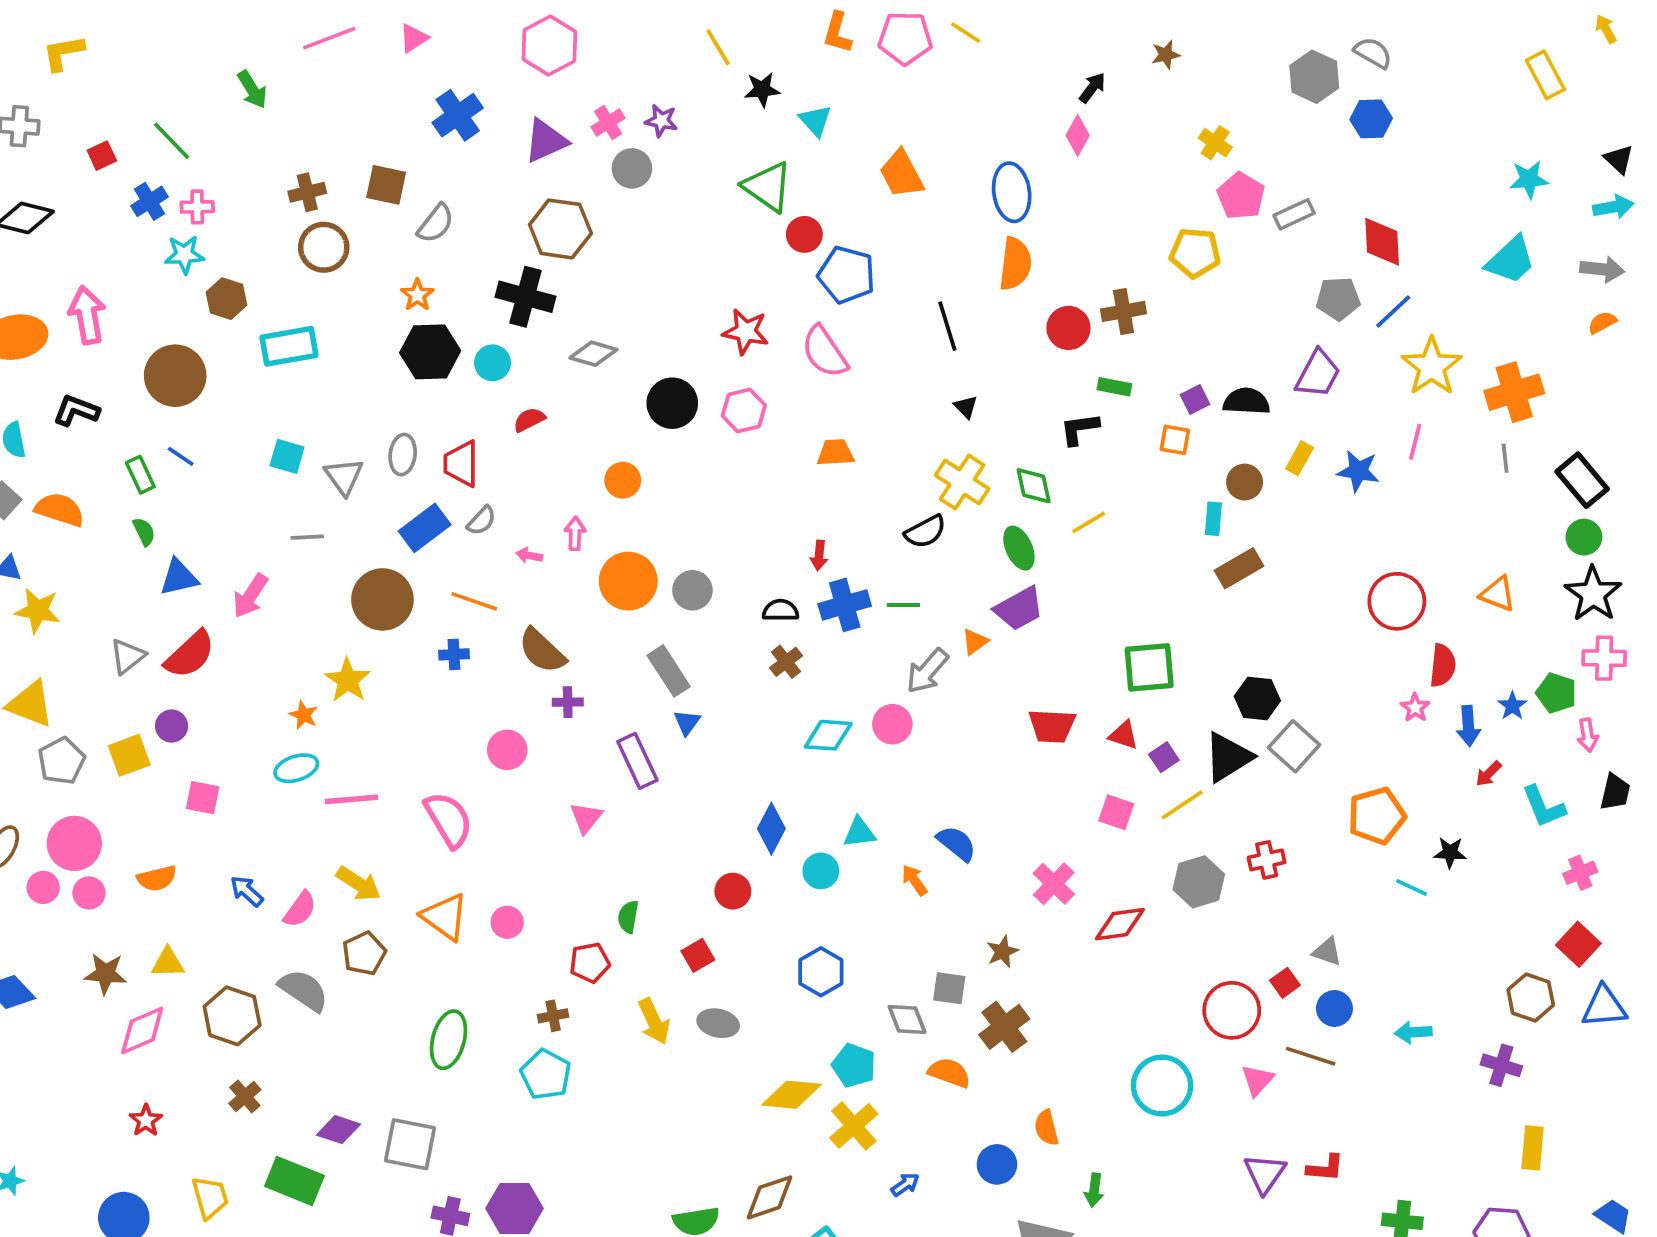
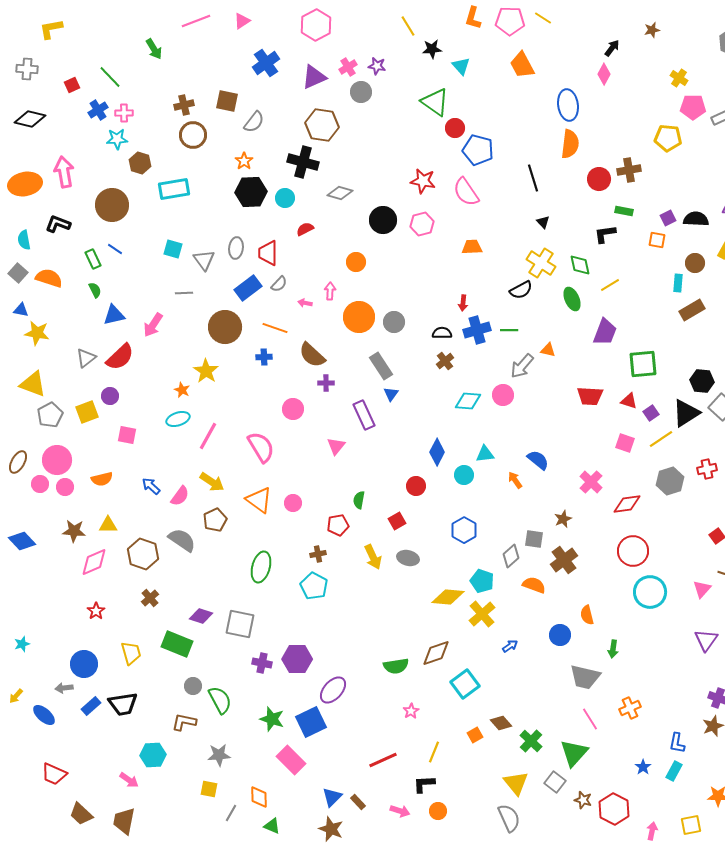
orange trapezoid: (902, 174) -> (522, 65), moved
pink pentagon: (1241, 196) -> (693, 107), turned -30
purple trapezoid: (1019, 609) -> (605, 332), moved, turned -40
orange triangle: (975, 642) -> (548, 350), turned 49
pink line: (351, 799) -> (208, 436), turned -56
red circle: (1232, 1010) -> (633, 551), moved
gray diamond: (907, 1019) -> (511, 556), turned 70

